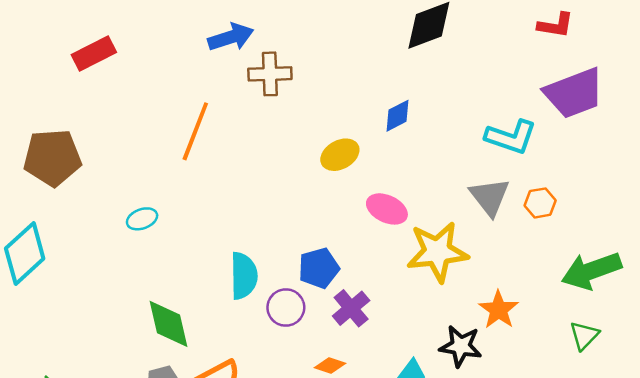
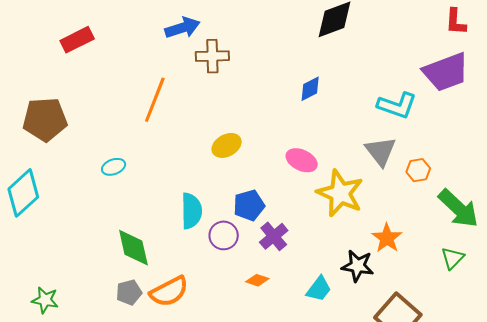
red L-shape: (555, 25) -> (456, 22), moved, turned 84
yellow ellipse: (340, 155) -> (227, 145), moved
orange hexagon: (540, 203) -> (418, 170), moved
yellow star: (437, 252) -> (340, 193), turned 30
green arrow: (591, 271) -> (458, 208), turned -117

